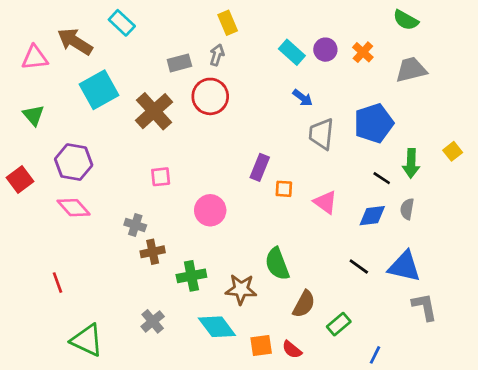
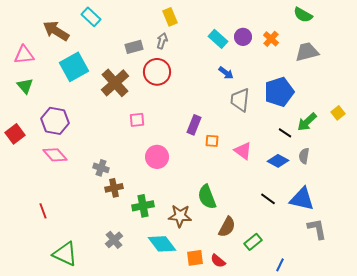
pink triangle: (35, 58) -> (24, 55), moved
green arrow: (411, 163) -> (307, 122), turned 45
pink square: (161, 177) -> (137, 120), moved
blue diamond: (372, 216) -> (278, 161), turned 35

